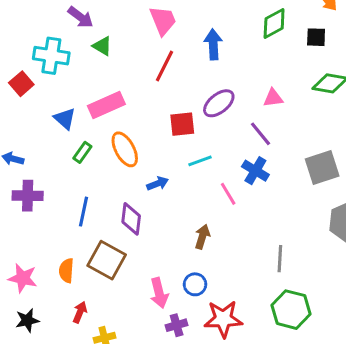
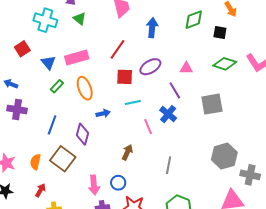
red line: (165, 66) -> (117, 49), moved
red square: (21, 84) -> (22, 49), moved
gray square: (322, 168) -> (212, 104), moved
gray line: (280, 259) -> (169, 165), moved

